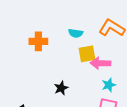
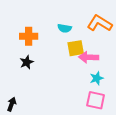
black star: (61, 88) -> (27, 62), moved

